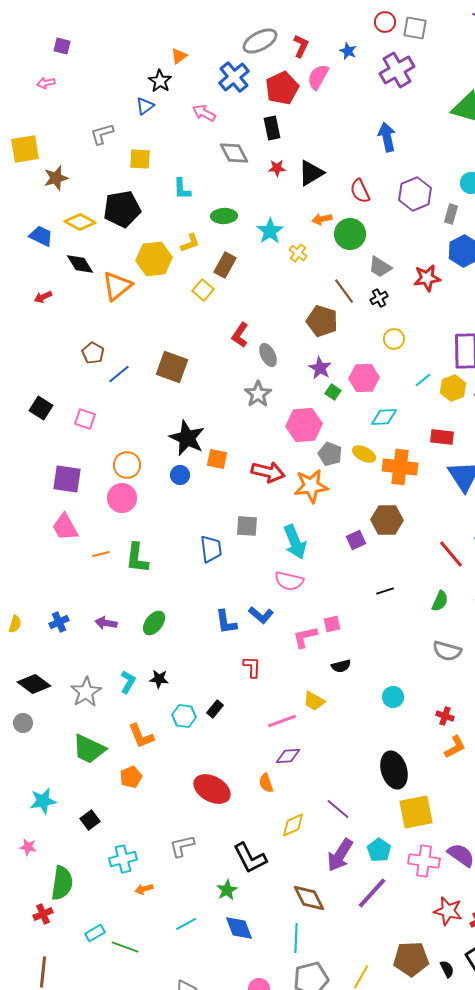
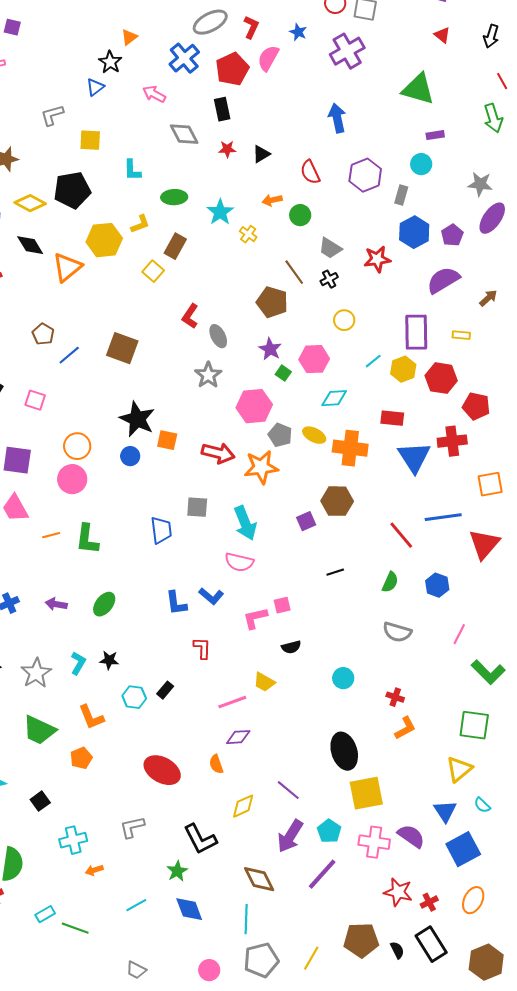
black triangle: (311, 173) -> (261, 154), size x0.7
green circle: (350, 234) -> (300, 215), size x0.7

